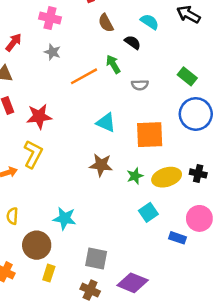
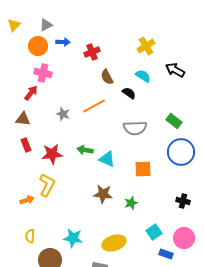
pink cross: (50, 18) -> (43, 73), moved
gray star: (52, 52) -> (63, 114), moved
green arrow: (113, 64) -> (85, 150), moved, turned -49
orange line: (84, 76) -> (94, 106), moved
gray semicircle: (140, 85) -> (135, 128), size x1.6
orange square: (150, 135) -> (143, 169), size x0.7
yellow ellipse: (167, 177) -> (114, 243), moved
cyan square: (148, 212) -> (154, 232), moved

